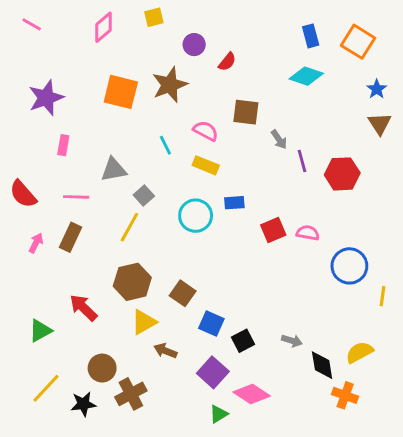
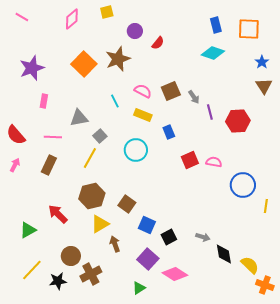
orange square: (358, 42) -> (249, 29), turned -30
orange square: (121, 92) -> (84, 64), turned 30
brown square: (246, 112) -> (171, 91), moved, turned -30
blue rectangle: (234, 203) -> (169, 132), moved, turned 72
pink arrow: (36, 243) -> (15, 165), moved
brown arrow: (165, 351) -> (115, 244), turned 49
yellow semicircle: (359, 352) -> (250, 265), moved, turned 72
orange cross: (345, 395) -> (265, 285), moved
green triangle: (219, 414) -> (139, 288), moved

